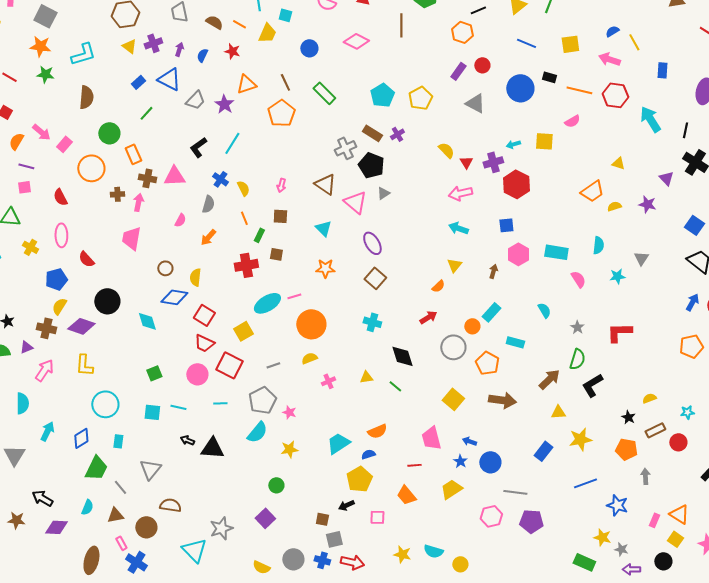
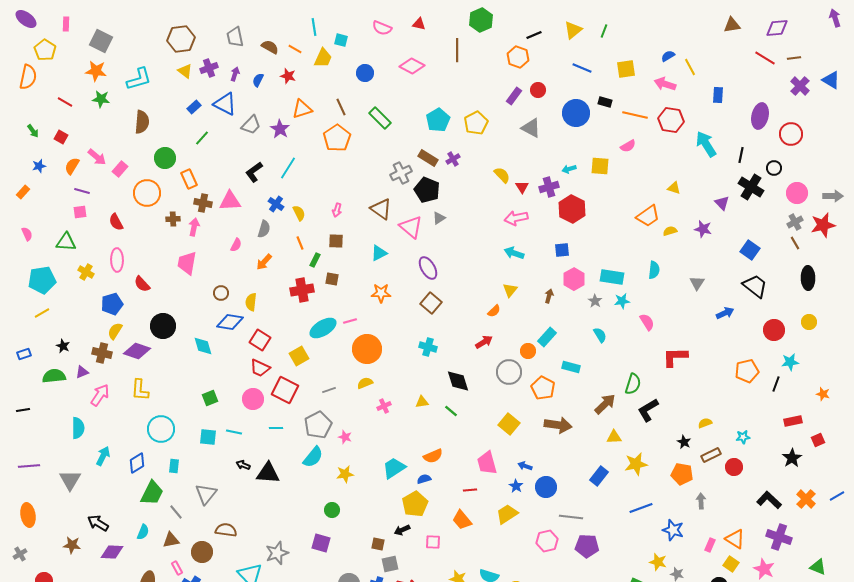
cyan triangle: (323, 228) -> (379, 253), turned 48
cyan star: (617, 276) -> (622, 301), moved
pink semicircle: (578, 279) -> (647, 322), moved
blue arrow: (692, 302) -> (725, 313), moved, turned 36
gray star: (577, 327) -> (595, 301), moved
purple square: (265, 518) -> (321, 543), turned -30

